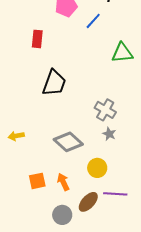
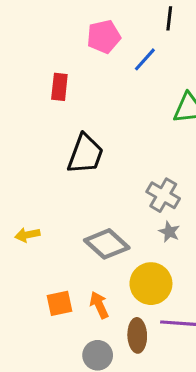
yellow circle: (97, 168) -> (151, 284), size x1.4
brown ellipse: (88, 202) -> (137, 335), turned -45

